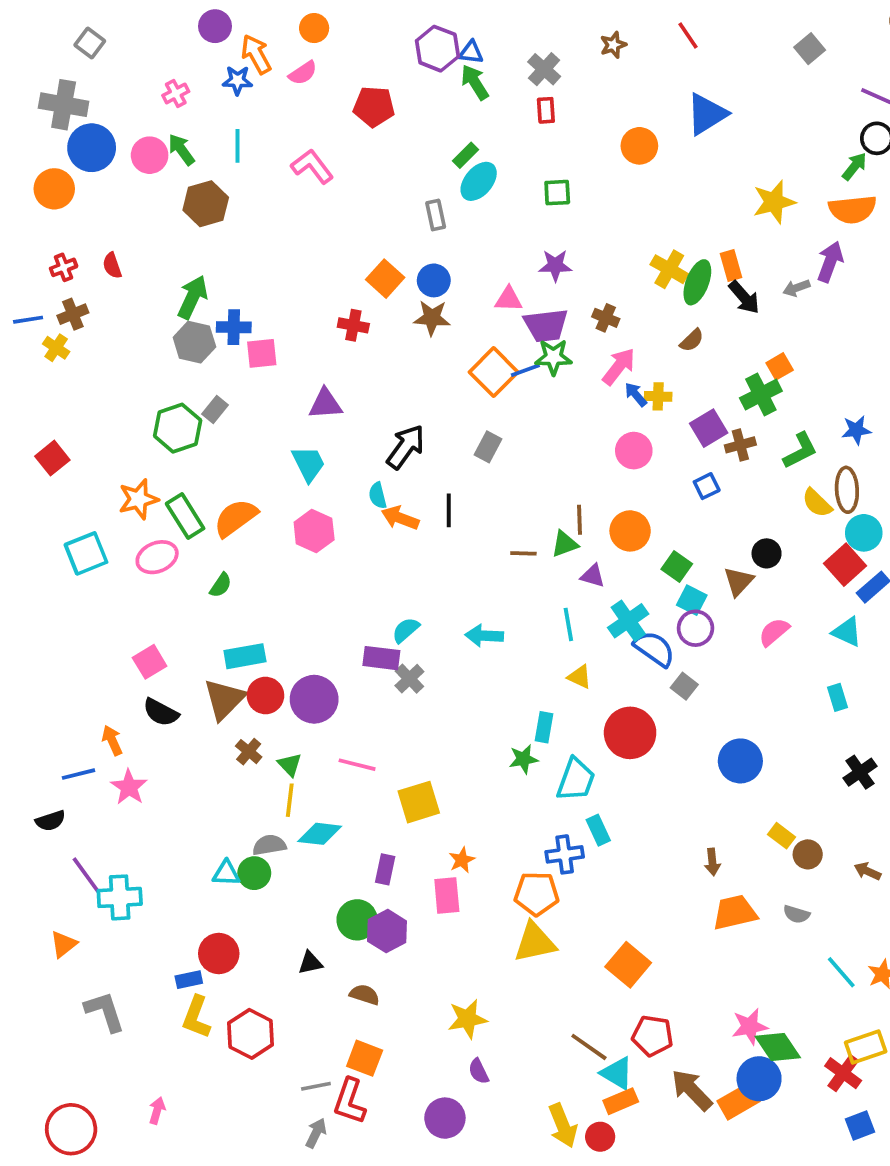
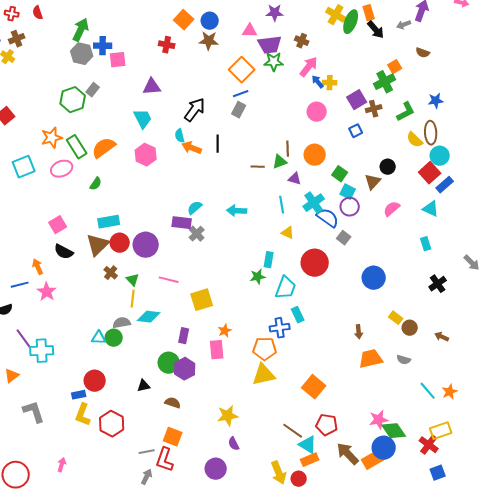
red cross: (64, 267) -> (12, 14), turned 32
brown semicircle: (692, 340) -> (423, 53), moved, turned 64
blue line: (525, 370) -> (241, 94), moved

